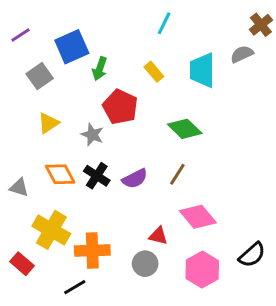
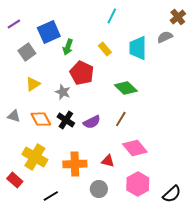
gray triangle: (19, 187) -> (14, 116), moved
orange cross: (92, 250) -> (75, 164), moved
black semicircle: (252, 255) -> (172, 194), moved
gray circle: (145, 264) -> (99, 189), moved

